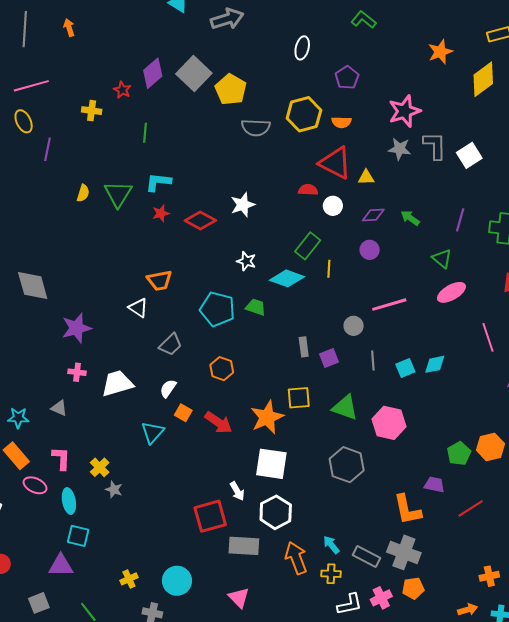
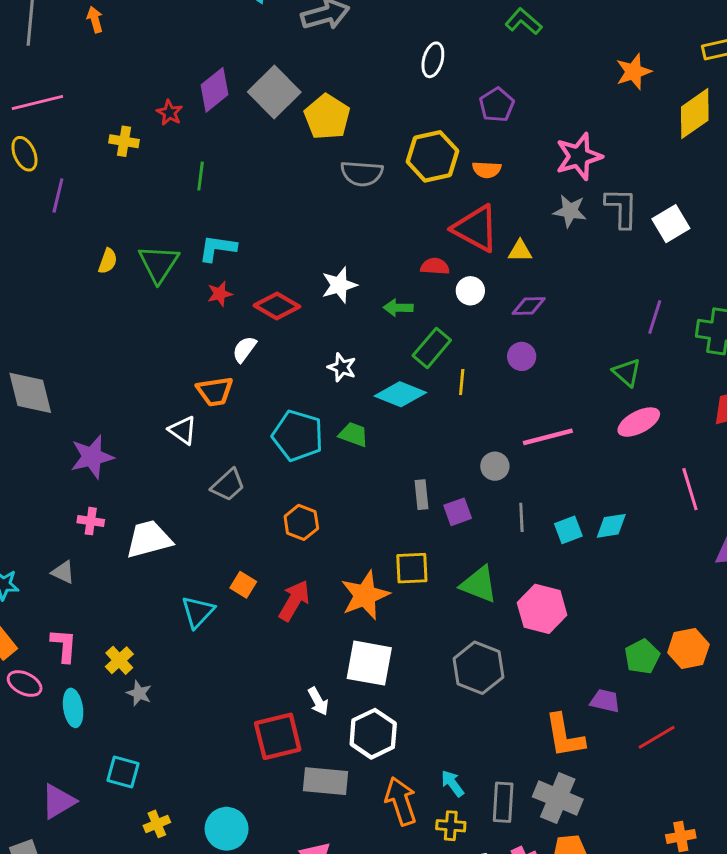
green arrow: (410, 218) -> (398, 308), moved, turned -36
white semicircle: (168, 388) -> (244, 349), moved
red arrow: (219, 423) -> (294, 601), turned -96
cyan square: (78, 536) -> (123, 772), moved
gray rectangle: (366, 557) -> (503, 802), turned 64
purple triangle: (61, 566) -> (58, 801), turned -32

